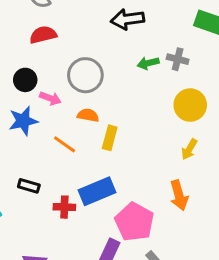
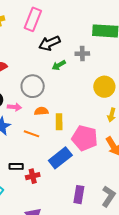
gray cross: (178, 59) -> (82, 54), moved
green arrow: (148, 63) -> (59, 65), moved
red cross: (64, 207) -> (33, 176), moved
pink pentagon: (134, 222) -> (85, 138), moved

